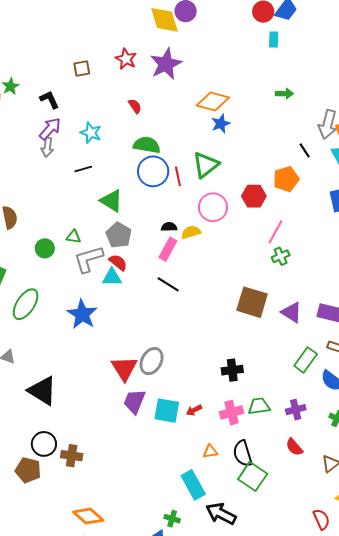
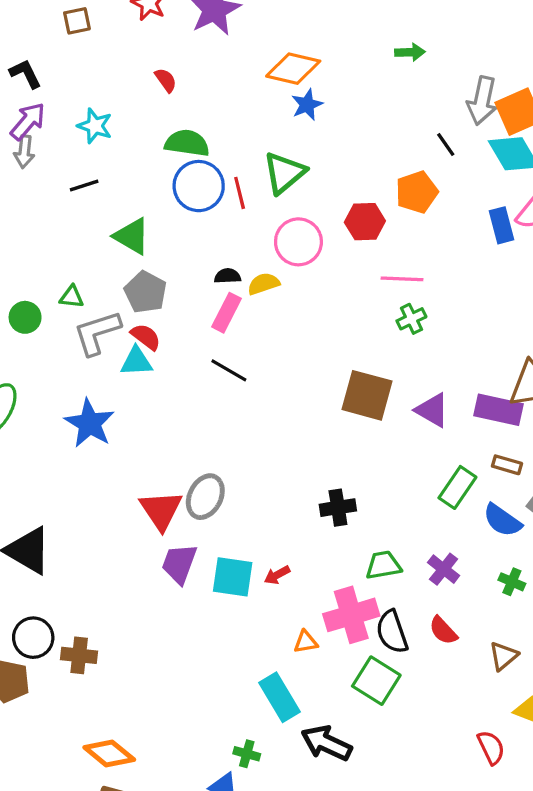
pink line: (275, 232) -> (402, 279), turned 65
purple cross: (296, 410) -> (444, 569), turned -36
pink cross: (232, 413) -> (351, 615), moved, size x1.4
black semicircle: (243, 453) -> (392, 632), moved

